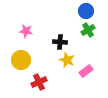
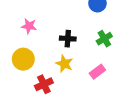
green cross: (88, 30) -> (104, 39), moved
yellow star: (67, 60) -> (64, 64), moved

